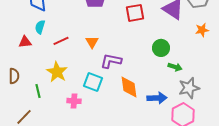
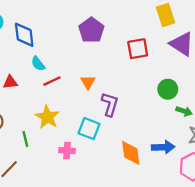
cyan semicircle: (40, 27) -> (38, 64), moved, turned -56
purple L-shape: (111, 61) -> (110, 104), turned 95
orange diamond: (129, 87) -> (131, 153), moved

